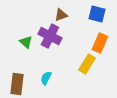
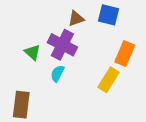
blue square: (97, 14) -> (109, 15), moved
cyan semicircle: (46, 78) -> (57, 73), moved

